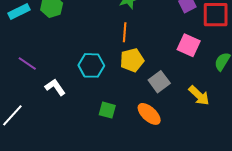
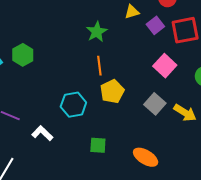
pink square: (189, 45) -> (165, 66), turned 30
gray square: (159, 82) -> (155, 104), moved
orange ellipse: (149, 114) -> (146, 157), moved

